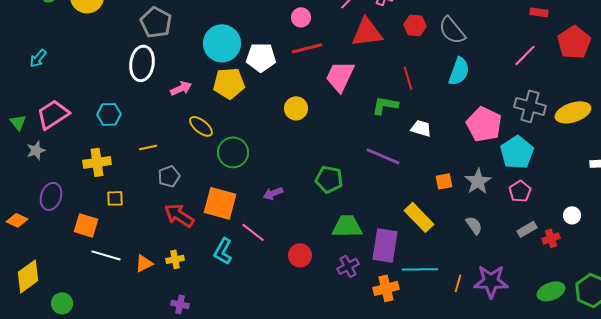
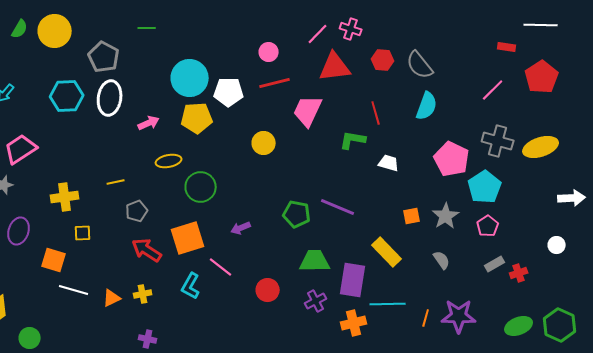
gray pentagon: (156, 22) -> (104, 57), moved
cyan hexagon: (109, 114) -> (67, 96), moved, size x1.4
yellow ellipse: (201, 126) -> (169, 161), turned -50
purple line: (383, 156) -> (338, 207), moved
orange square: (220, 203) -> (188, 238), turned -32
white circle: (572, 215) -> (557, 245), moved

